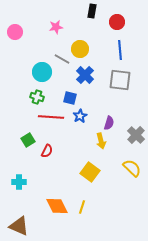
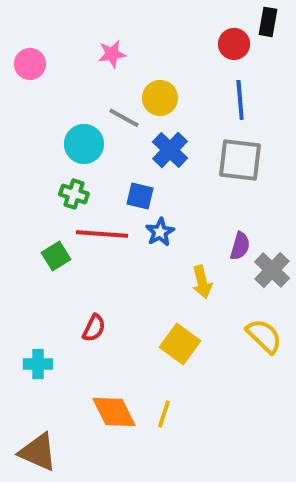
black rectangle: (92, 11) -> (268, 22), moved
purple semicircle: (109, 123) -> (240, 246), moved
green square: (28, 140) -> (56, 256), moved
red semicircle: (47, 151) -> (94, 328), moved

